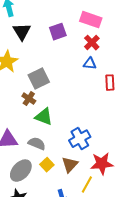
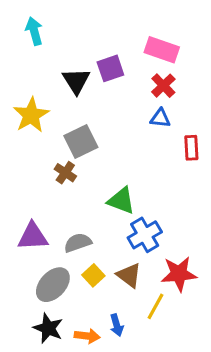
black triangle: (22, 32) -> (76, 81), moved
green triangle: (44, 117) -> (121, 201), moved
gray semicircle: (37, 144) -> (78, 243), turned -42
brown triangle: (70, 165) -> (129, 275), turned -36

